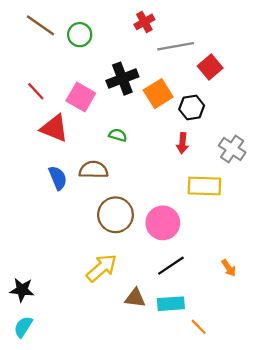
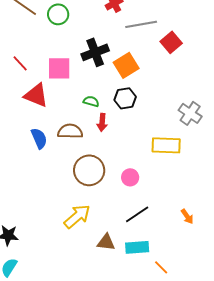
pink square: (81, 97) -> (59, 68), turned -30
black hexagon: (192, 107) -> (125, 98), moved
red arrow: (182, 143) -> (102, 122), moved
pink circle: (163, 223) -> (130, 177), size x0.6

